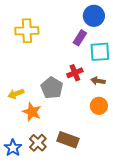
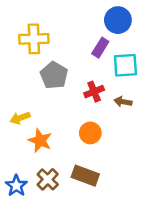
gray pentagon: (52, 88) -> (54, 75), moved
orange circle: (99, 106) -> (90, 133), moved

